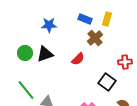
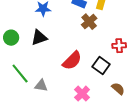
green circle: (25, 53) -> (11, 38), moved
red semicircle: (78, 59) -> (72, 61), moved, size x1.5

